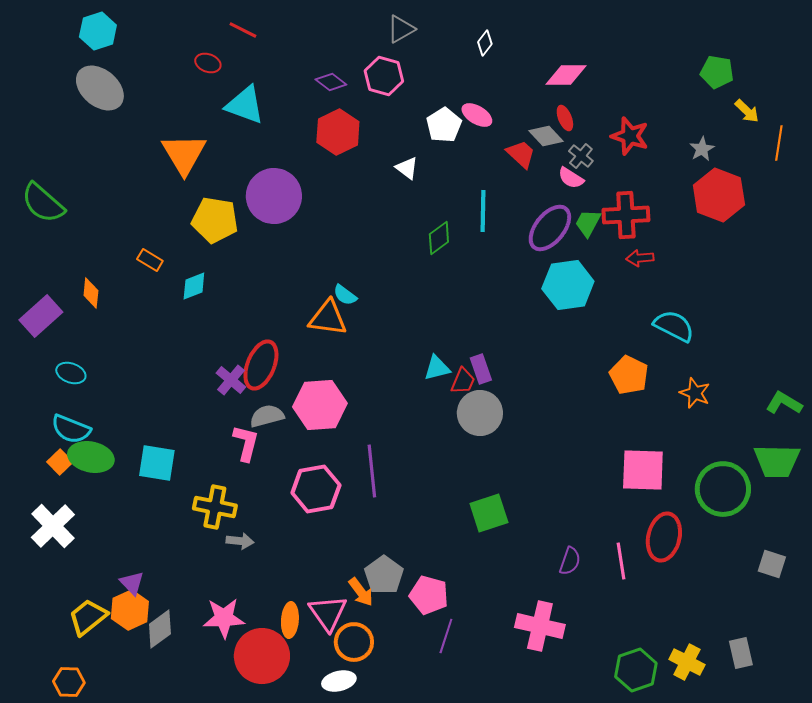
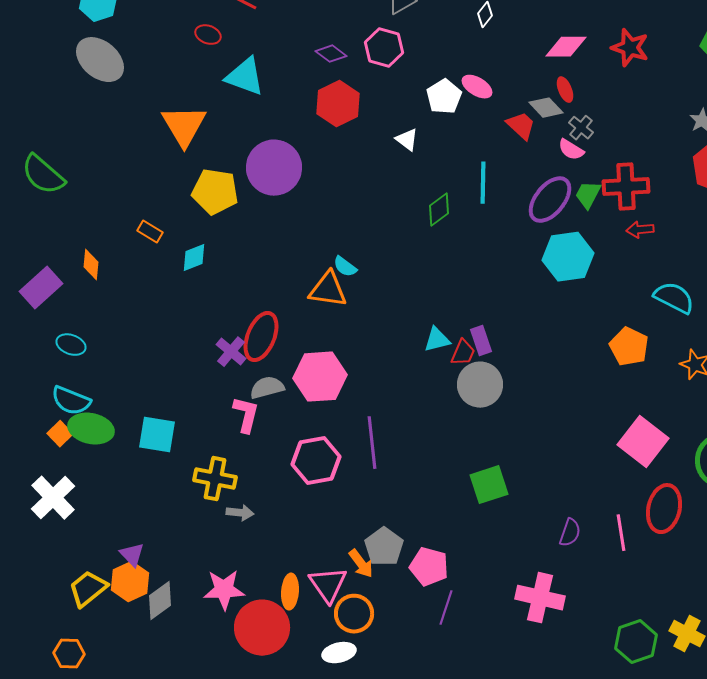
red star: (630, 136) -> (630, 48), moved
pink square: (643, 470) -> (643, 442), turned 36

